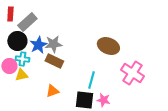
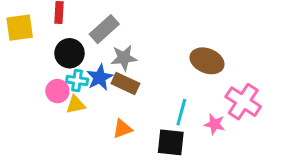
gray rectangle: (27, 22) -> (104, 29), moved
blue star: (38, 45) -> (100, 77), moved
pink star: (103, 100) -> (215, 124), moved

